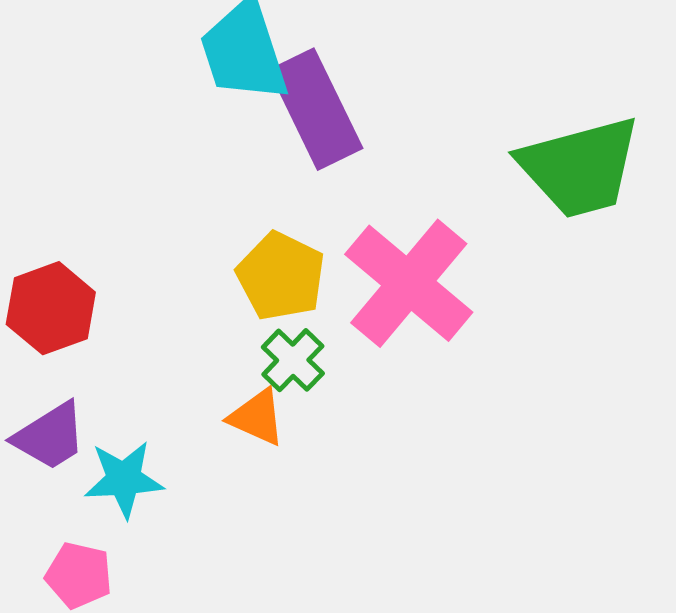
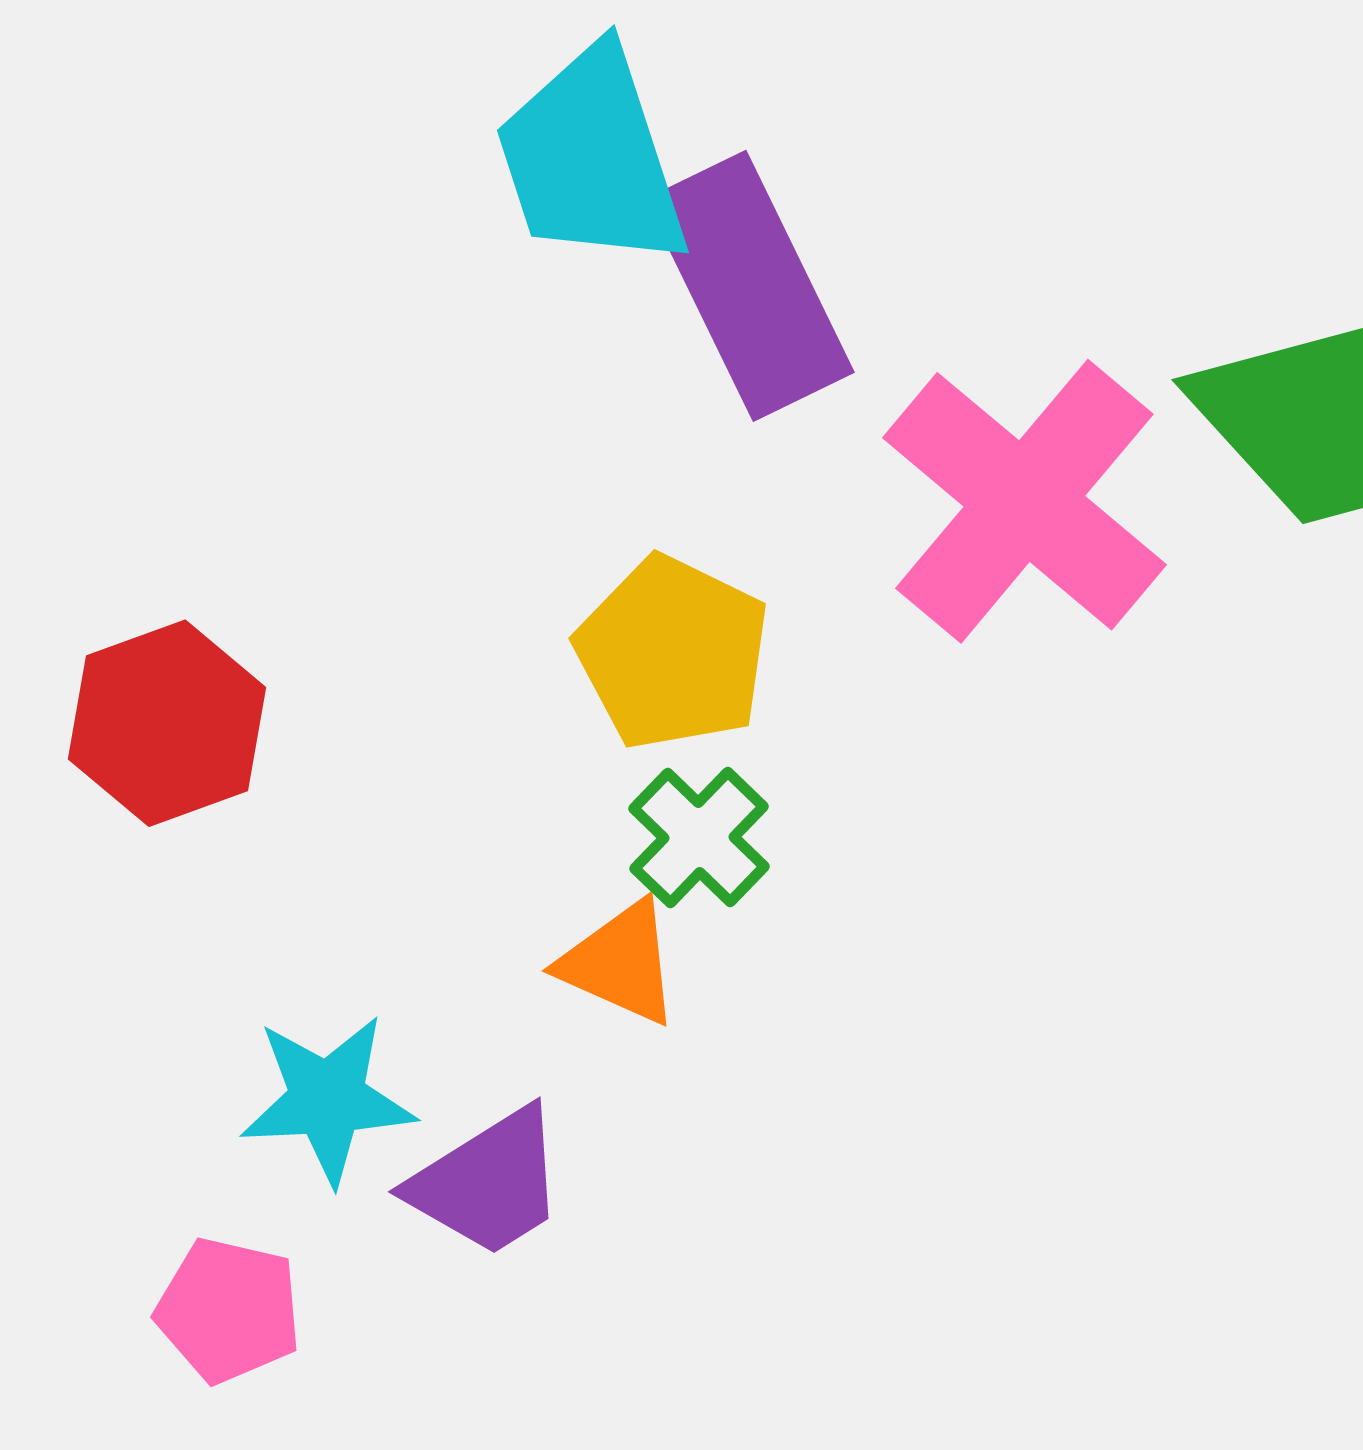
pink cross: (409, 283) -> (1024, 501), moved
purple trapezoid: (50, 436) -> (488, 1183), moved

